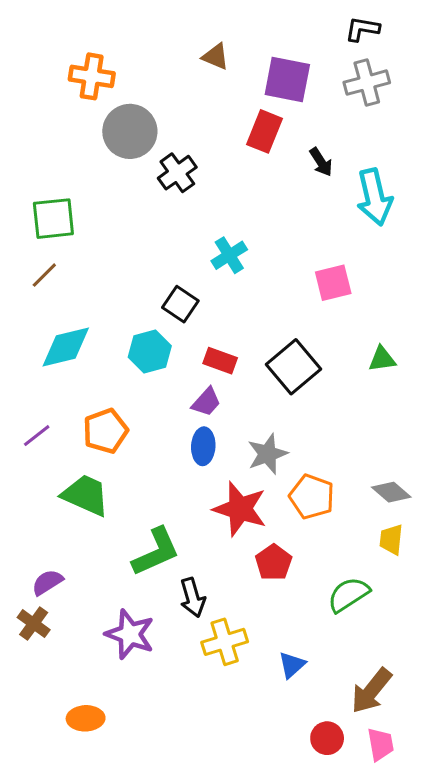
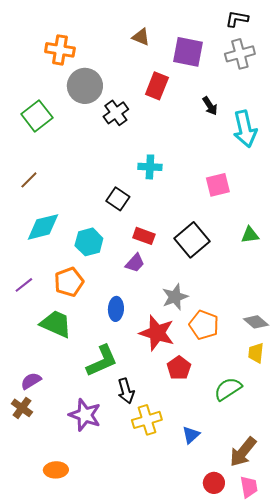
red rectangle: (264, 131) -> (157, 86), moved
green square: (53, 219) -> (37, 116), moved, turned -32
cyan cross: (229, 255) -> (150, 167), turned 35
cyan hexagon: (150, 352) -> (89, 242), moved
blue ellipse: (203, 446) -> (116, 309), moved

